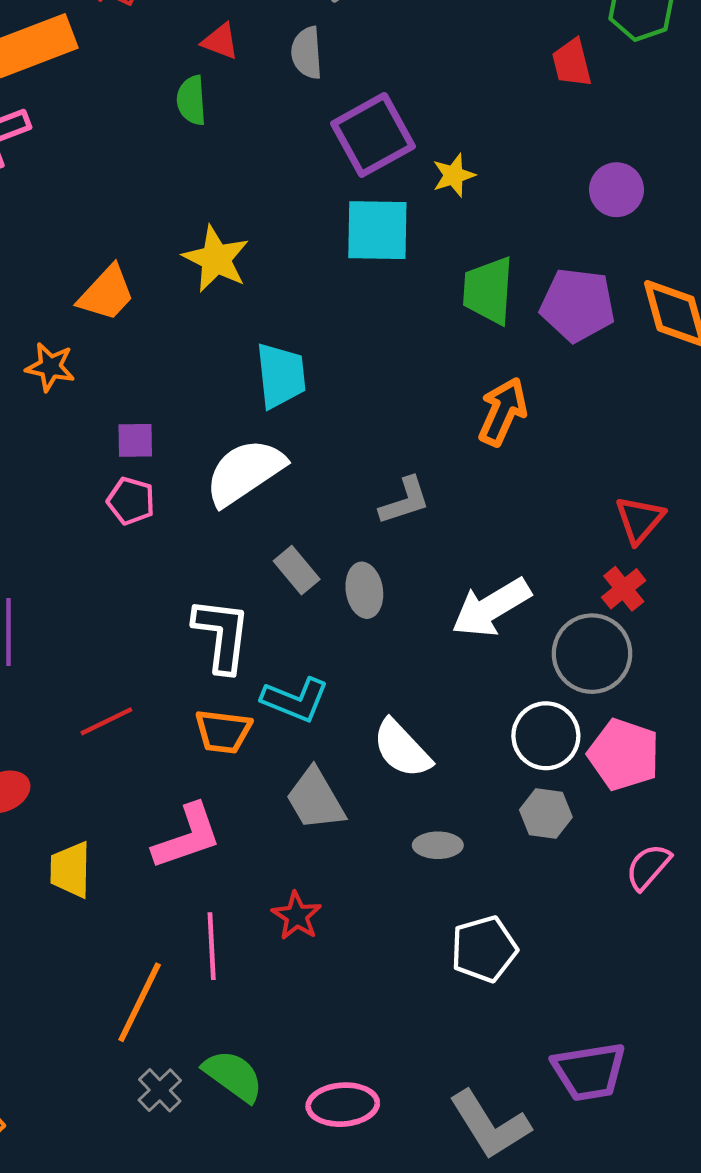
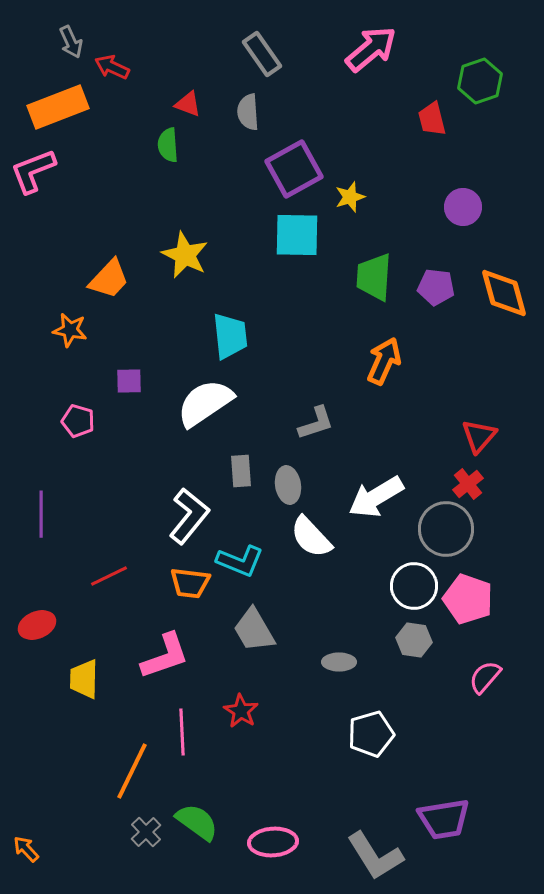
purple pentagon: (578, 305) -> (436, 287), size x0.7
pink pentagon: (131, 501) -> (78, 421), moved
gray rectangle: (297, 570) -> (241, 471), turned 36
white L-shape: (222, 635) -> (189, 516), turned 32
white semicircle: (402, 749) -> (311, 537), moved

